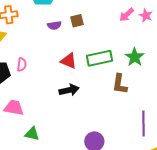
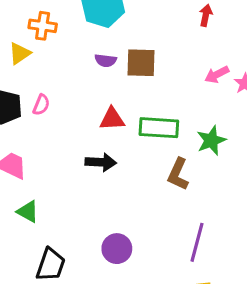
brown square: (77, 21) -> (141, 63), size x1.5
red triangle: (69, 61) -> (112, 119), turned -42

